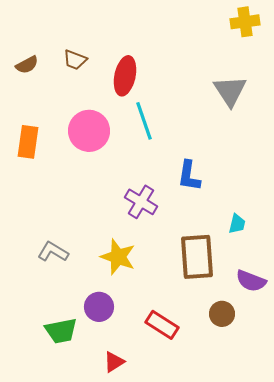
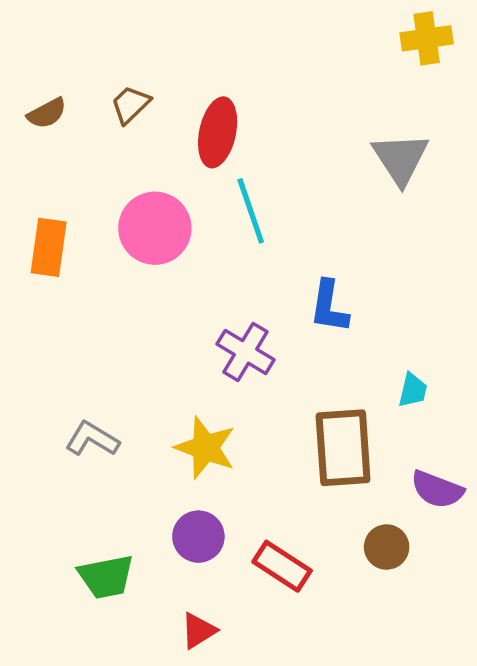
brown trapezoid: (75, 60) -> (130, 105), turned 115
purple circle: (99, 307) -> (198, 537), moved

